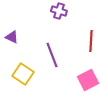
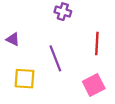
yellow square: (23, 74) -> (24, 79), turned -30

